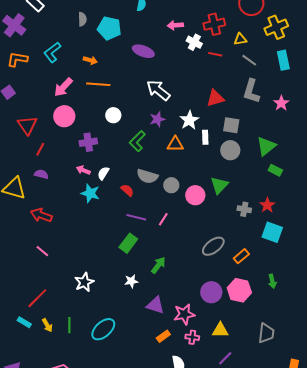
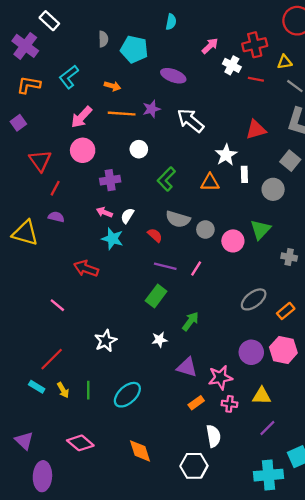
pink arrow: (175, 25) -> (210, 46), turned 140
purple star: (157, 119) -> (151, 109), moved
gray square: (231, 125) -> (290, 161), moved, turned 30
red arrow: (41, 215) -> (86, 268), moved

